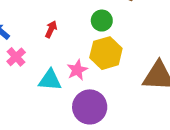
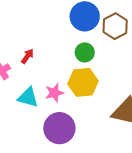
red arrow: (51, 29) -> (27, 56), moved

